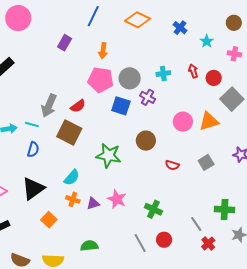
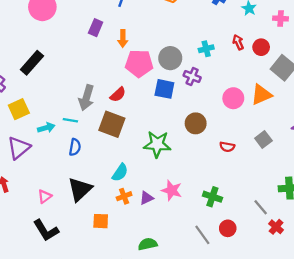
orange arrow: (103, 51) -> (123, 39), moved
orange cross: (73, 199) -> (124, 196), turned -32
orange square: (49, 220) -> (101, 221), turned -35

